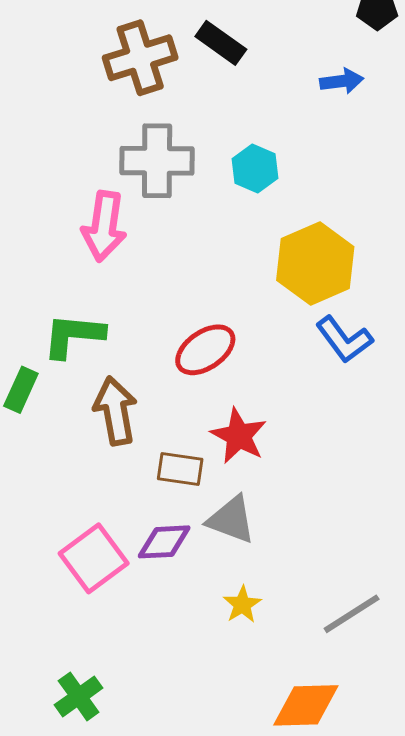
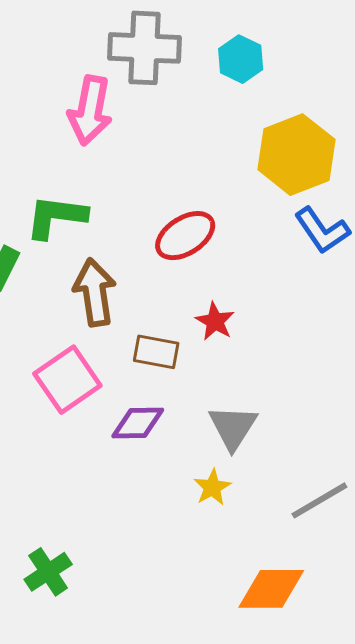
red star: (239, 436) -> (215, 321), size x0.7
gray triangle: (231, 520) -> (233, 427), moved, turned 40
pink square: (94, 558) -> (67, 380), moved

